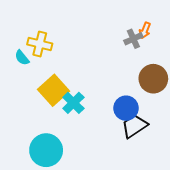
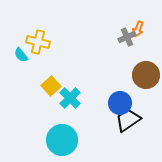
yellow square: (53, 90) -> (51, 86), size x0.7
cyan circle: (46, 150) -> (62, 140), moved

